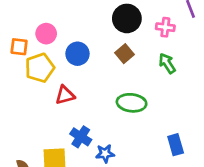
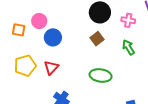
blue circle: (78, 54) -> (53, 37), moved
yellow pentagon: (40, 68) -> (25, 66), moved
red triangle: (65, 95) -> (51, 68), turned -35

